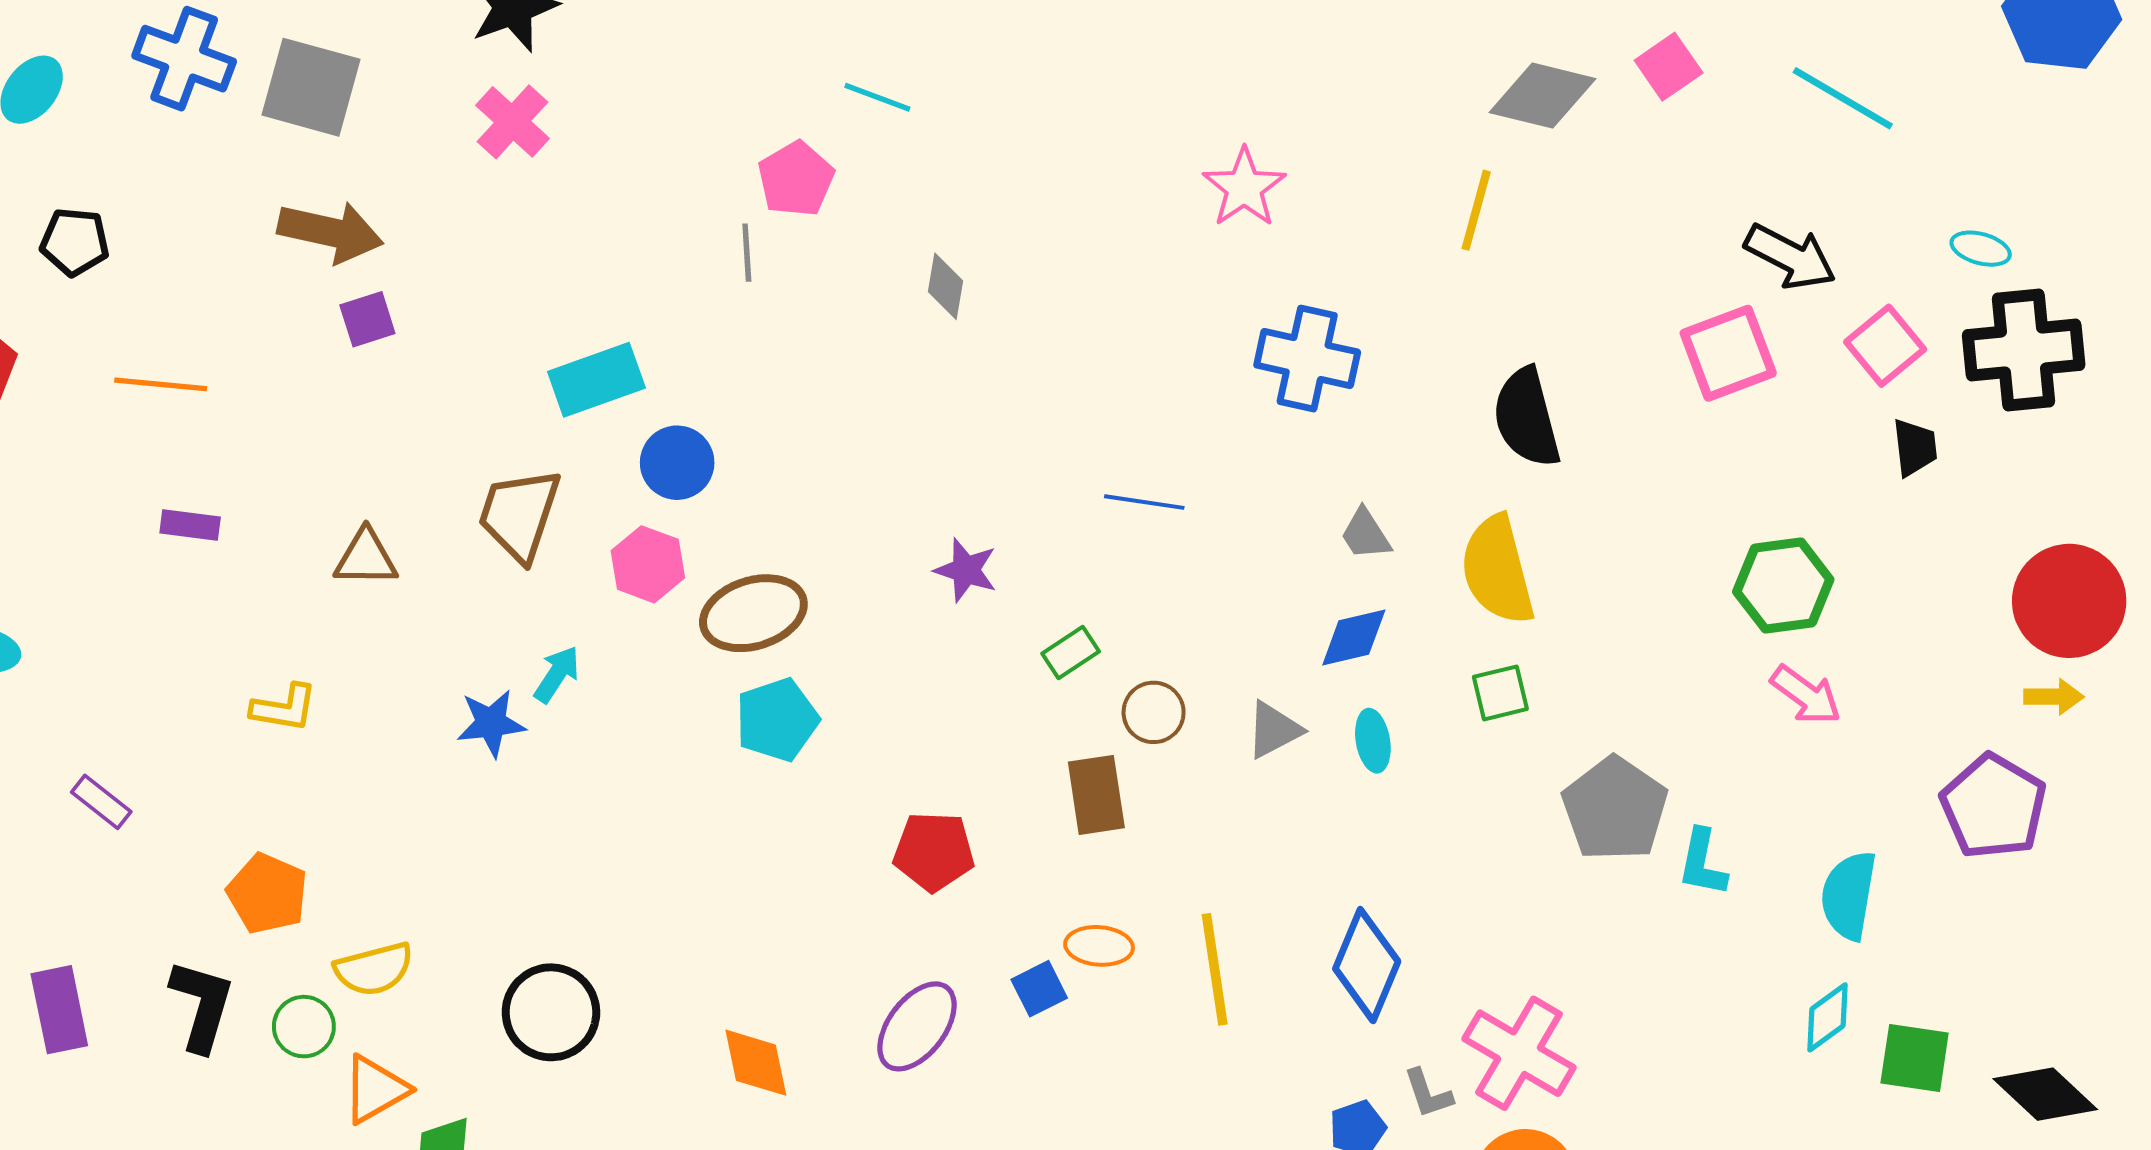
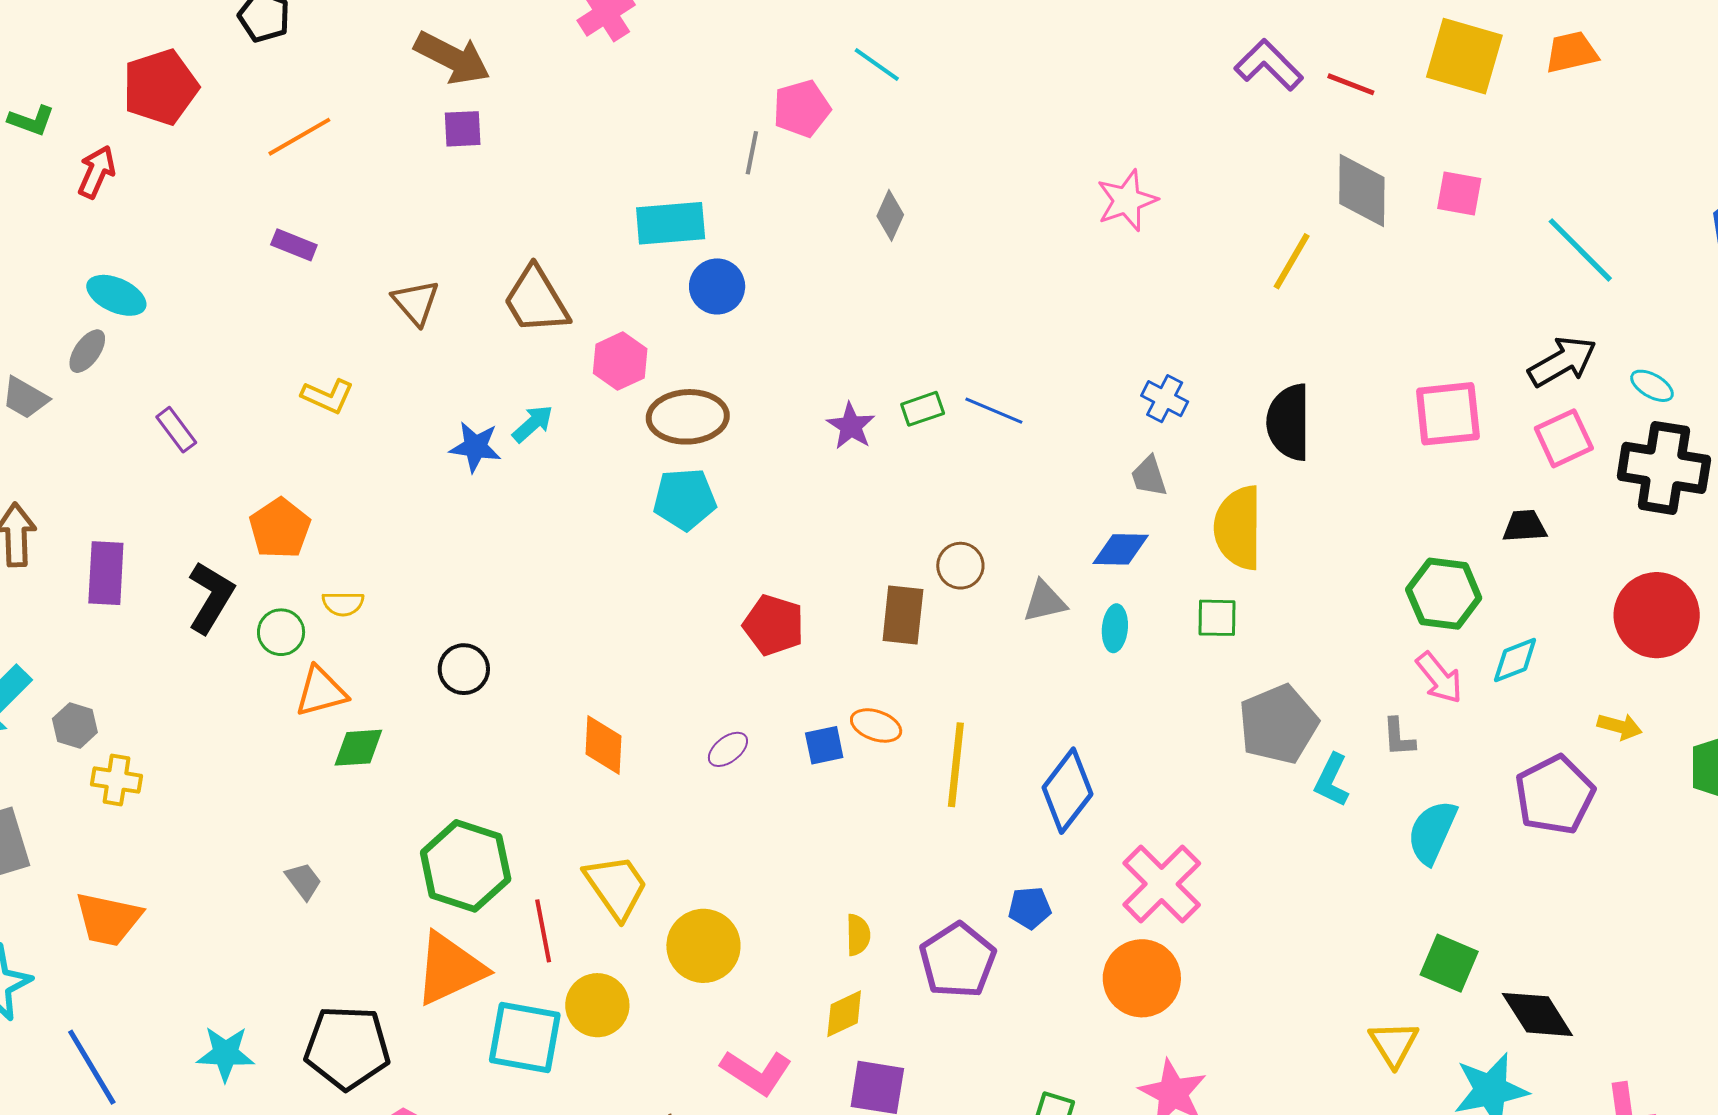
pink square: (1669, 67) -> (1459, 194), turned 30
gray diamond: (1543, 96) -> (1362, 190), turned 62
black arrow: (1790, 257) -> (1562, 362), moved, turned -72
blue cross: (1307, 359) -> (1165, 399), moved, size x0.6
cyan rectangle: (596, 380) -> (671, 223), moved
orange line: (161, 384) -> (299, 137), turned -50
black trapezoid: (1915, 447) -> (1525, 526), moved, turned -102
blue circle: (677, 463) -> (717, 286), moved
brown trapezoid: (519, 515) -> (536, 300), turned -64
brown triangle: (366, 558) -> (416, 302), turned 34
red circle: (2069, 601) -> (1657, 615), moved
green rectangle: (1071, 652) -> (923, 409), moved
yellow semicircle: (374, 969) -> (343, 604), size x0.7
black circle: (551, 1012) -> (464, 669), size x0.7
cyan diamond: (1827, 1017) -> (1515, 660), moved
purple ellipse: (917, 1026) -> (728, 749), size x0.6
gray L-shape: (1428, 1093) -> (1399, 737), moved

